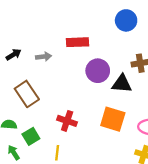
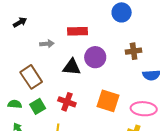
black arrow: (14, 55) -> (20, 22), moved
black triangle: (122, 84) -> (72, 67), moved
green square: (31, 136) -> (38, 106), moved

